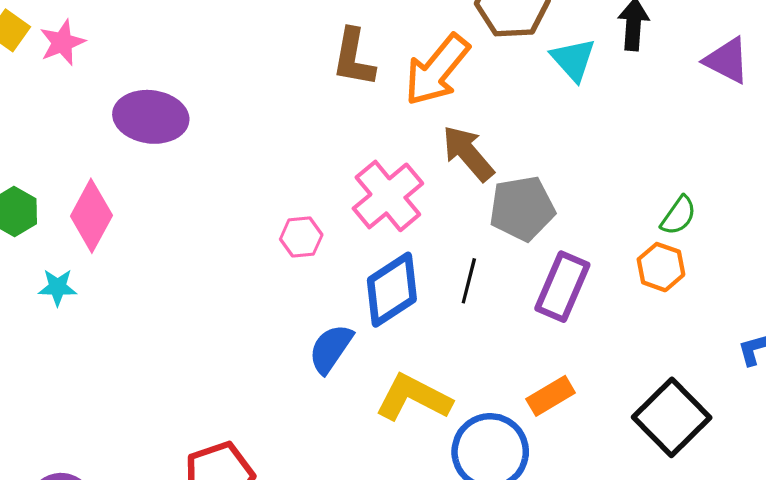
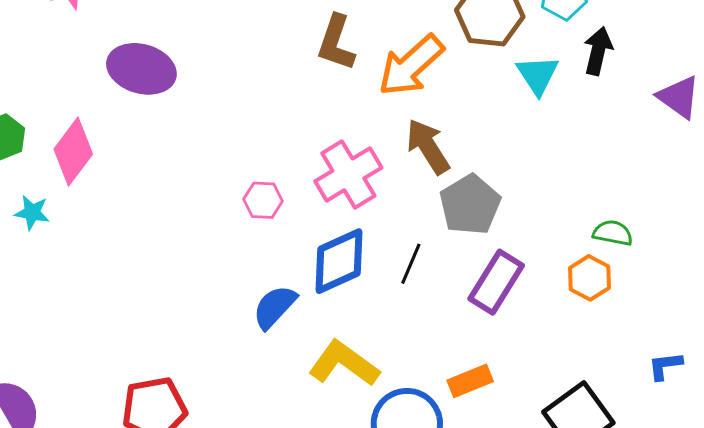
gray pentagon: (522, 208) -> (470, 205), turned -30
green semicircle: (679, 216) -> (613, 233), turned -123

